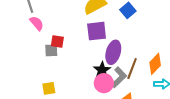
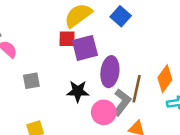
red square: (57, 41) -> (67, 39), moved
black star: (102, 70) -> (78, 91), moved, turned -30

